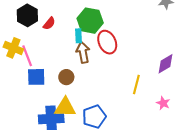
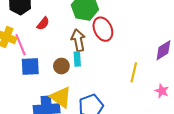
red semicircle: (49, 23) -> (43, 23), moved
cyan rectangle: (78, 36) -> (77, 59), moved
yellow triangle: (65, 107) -> (61, 97), turned 35

